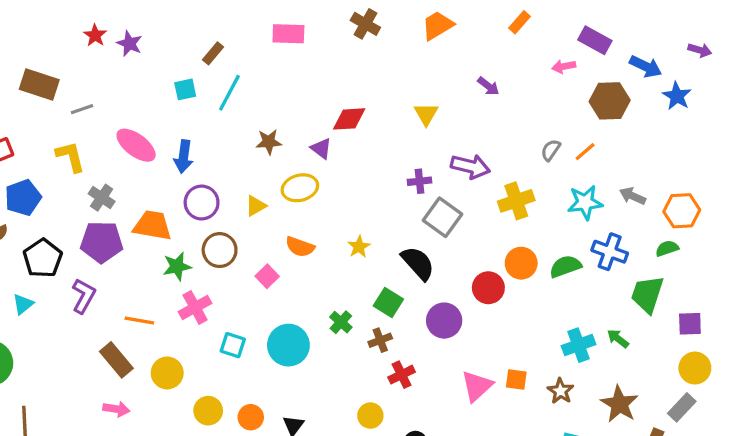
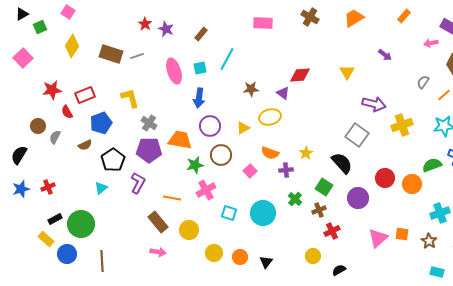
brown rectangle: (213, 53) -> (201, 34), moved
cyan square: (185, 89) -> (200, 68), moved
gray line: (82, 109) -> (137, 56), moved
pink ellipse: (136, 145) -> (174, 71), moved, turned 35
gray semicircle: (551, 150) -> (423, 82), moved
purple cross: (420, 181) -> (286, 170), moved
orange circle: (521, 263) -> (412, 184), moved

